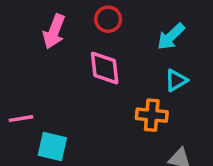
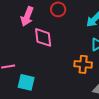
pink diamond: (105, 68) -> (43, 37), moved

